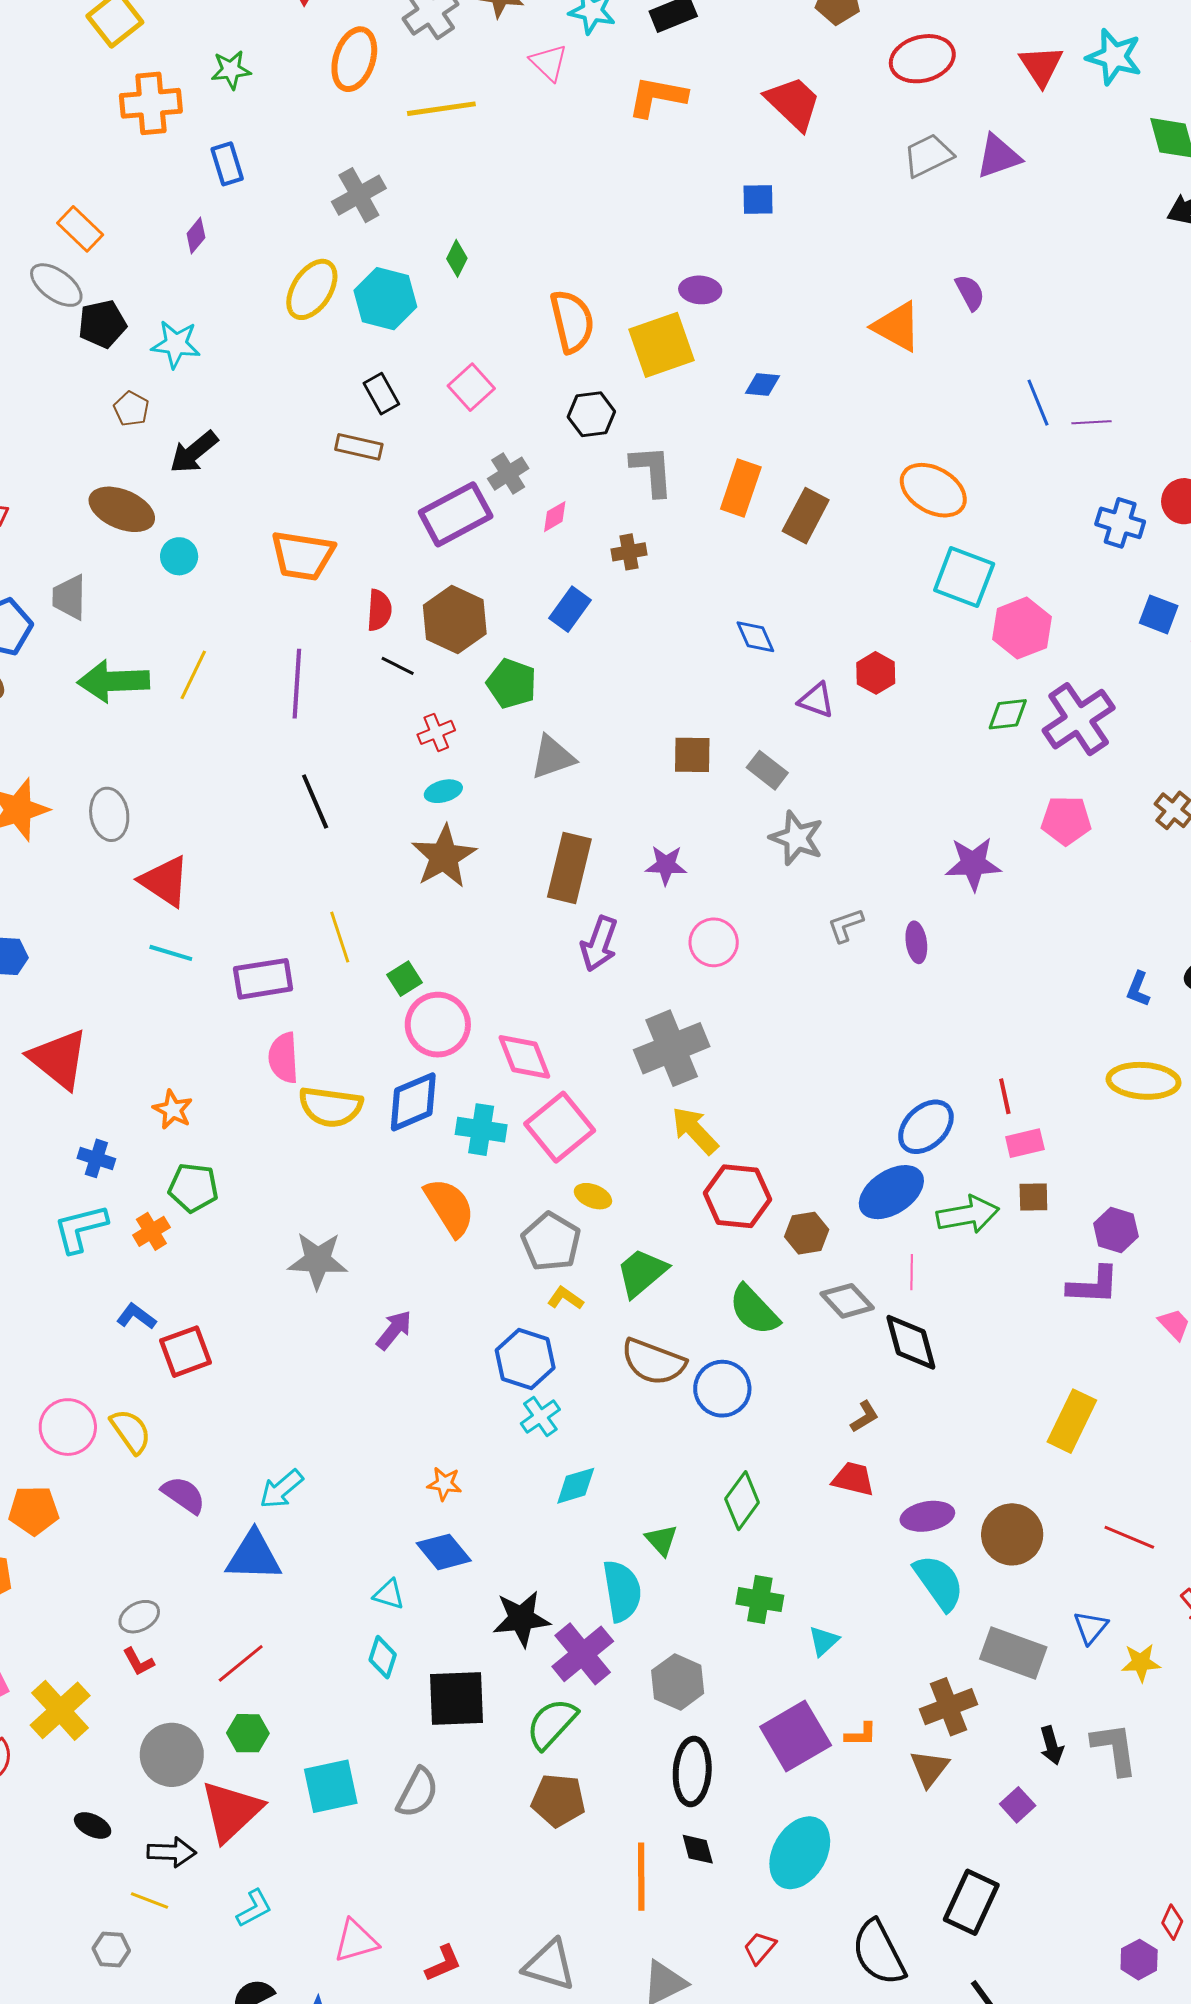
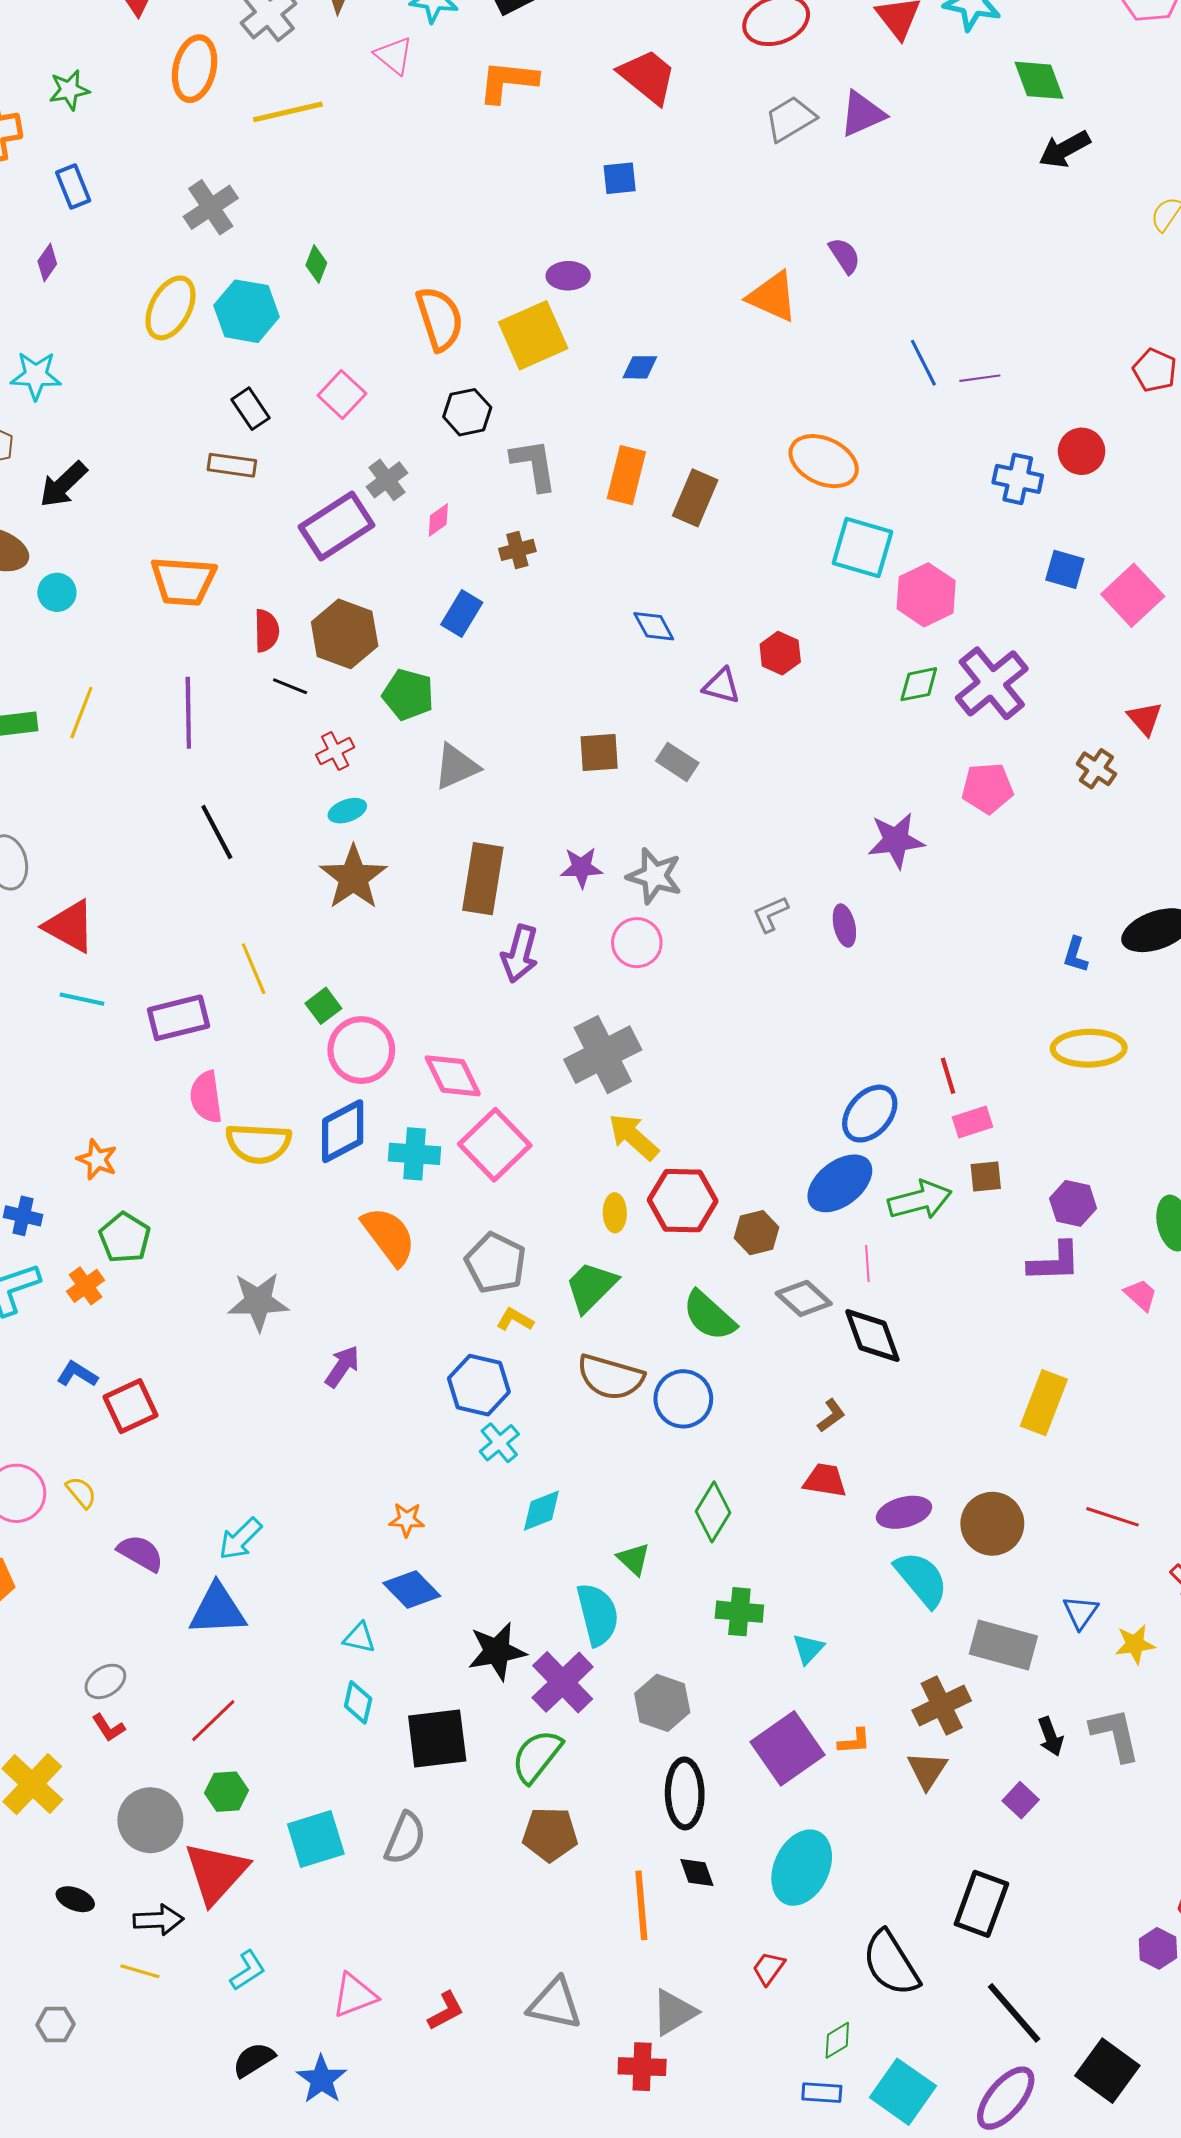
gray star: (797, 838) -> (654, 876), moved
green pentagon: (193, 1188) -> (125, 1238), turned 30
yellow ellipse: (593, 1196) -> (615, 1213), moved, turned 72
yellow semicircle: (131, 1431) -> (81, 1492), size x0.7
gray hexagon: (111, 1949) -> (55, 2025), moved

